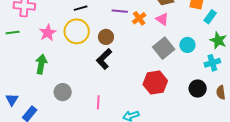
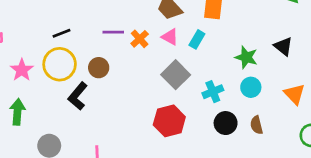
cyan rectangle: (210, 17) -> (197, 39), moved
cyan circle: (187, 45) -> (251, 87), moved
black L-shape: (104, 59) -> (78, 96), moved
cyan cross: (212, 63) -> (213, 92), moved

